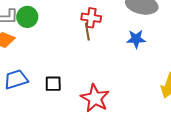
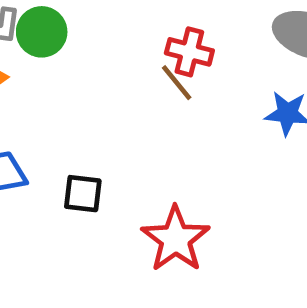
brown line: (87, 32) -> (177, 83), turned -36

